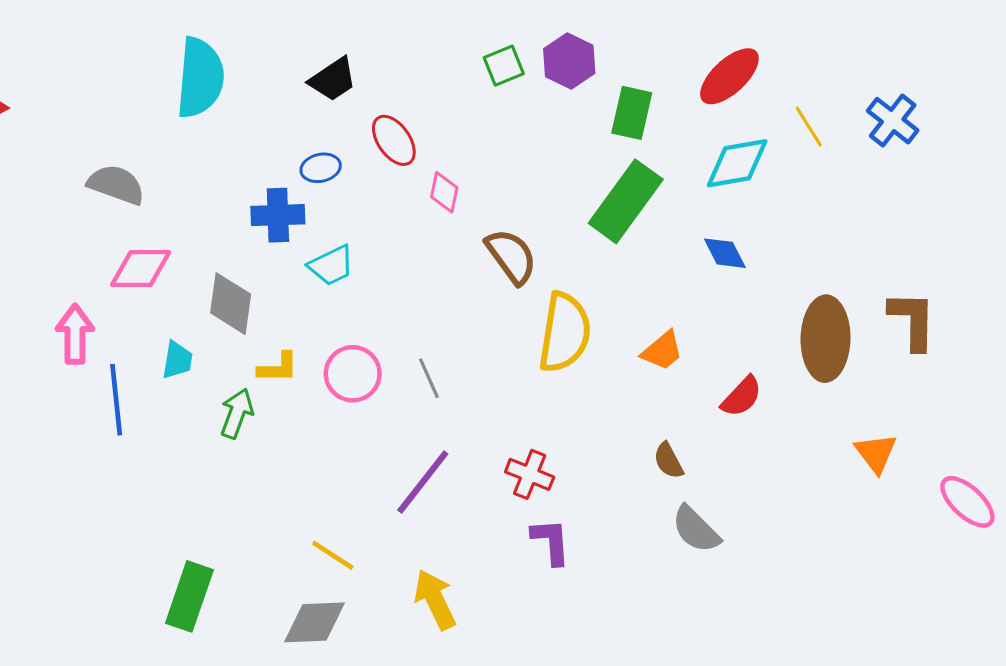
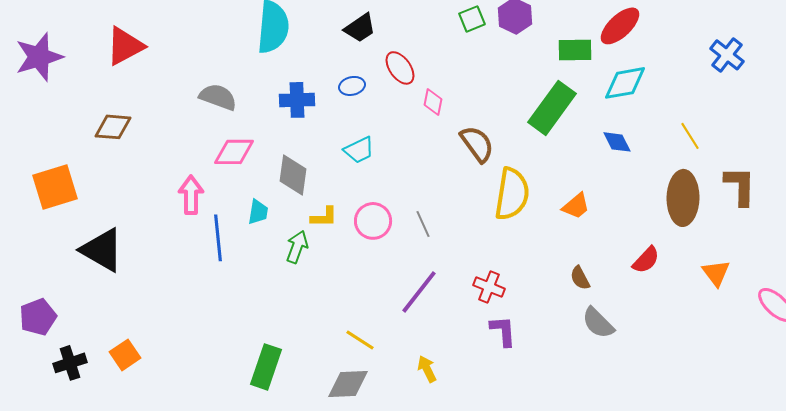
green rectangle: (632, 113) -> (575, 50), moved, turned 76
yellow line: (809, 127) -> (690, 136), moved
blue cross: (278, 215) -> (297, 100), moved
red semicircle: (742, 397) -> (646, 260), moved
yellow arrow: (435, 599) -> (427, 369), size x0.7

